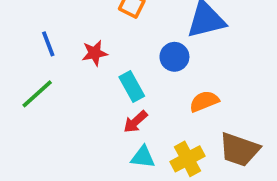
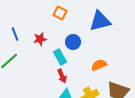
blue circle: (174, 57) -> (73, 42), moved
red arrow: (135, 122) -> (62, 76), turned -72

